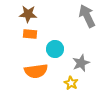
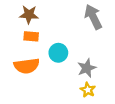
orange semicircle: (36, 71) -> (27, 66), moved
yellow star: (71, 83) -> (88, 90), moved

